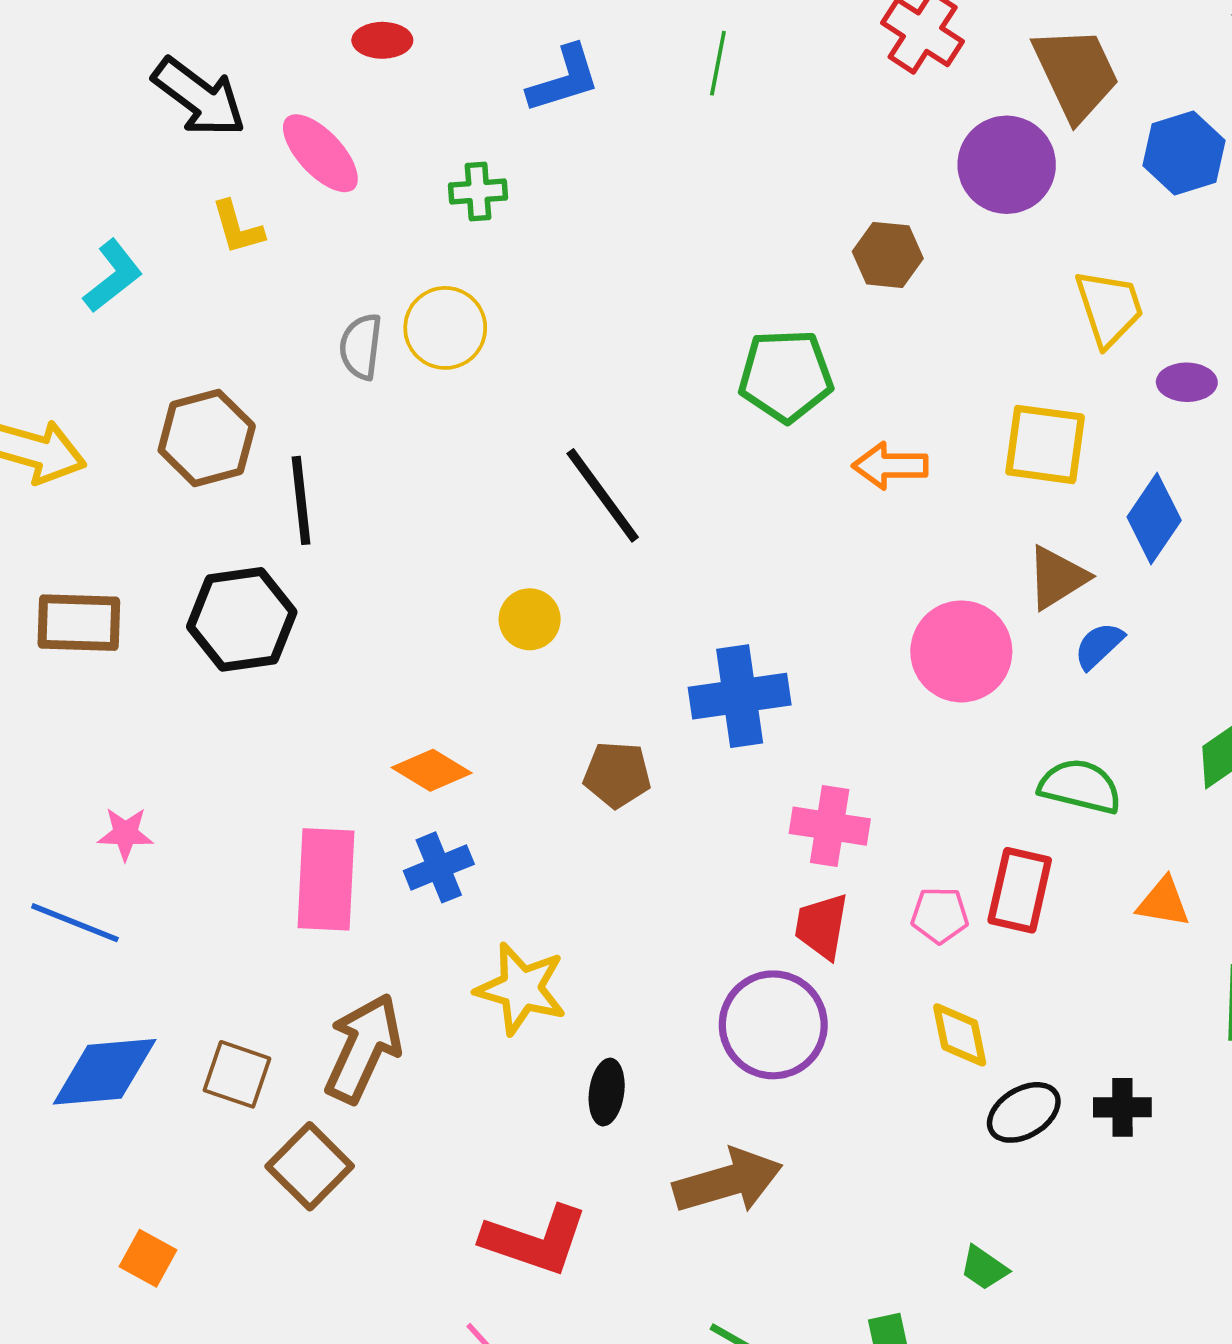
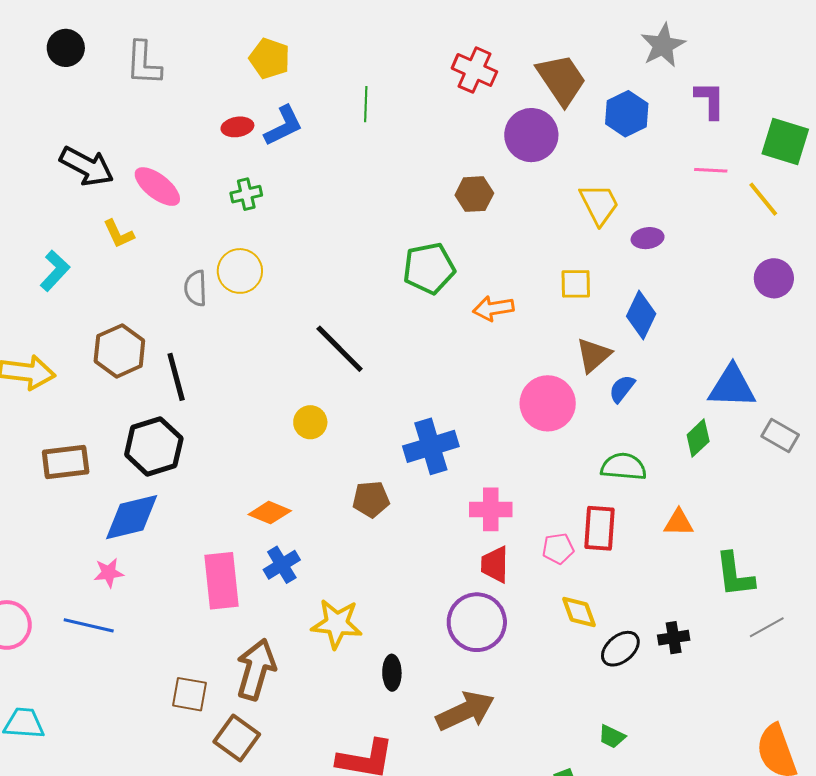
red ellipse: (382, 40) -> (237, 127), moved
yellow square: (1045, 444) -> (576, 284), size x0.7
blue diamond: (105, 1072) -> (132, 517), moved

